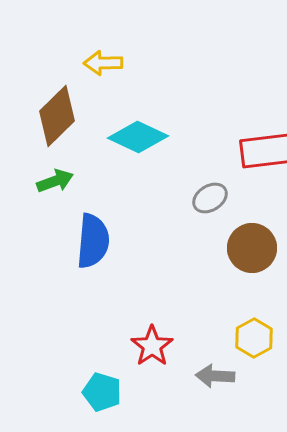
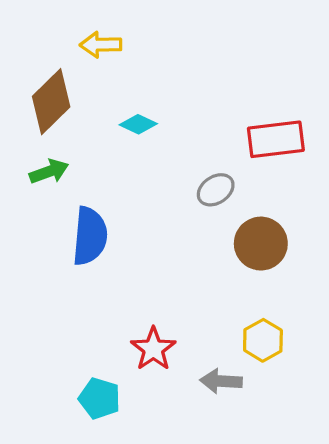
cyan diamond: (138, 137) -> (138, 124), size x0.6

